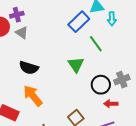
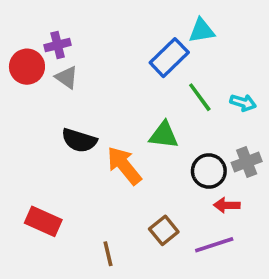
cyan arrow: (112, 19) -> (243, 103), moved, turned -72
green triangle: (76, 65) -> (164, 135), turned -48
orange arrow: (33, 96) -> (124, 166), moved

